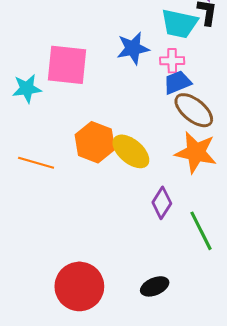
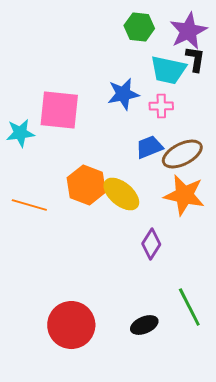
blue trapezoid: (177, 82) -> (149, 147), moved
brown ellipse: (194, 110) -> (182, 154), turned -66
green line: (201, 231) -> (189, 307), moved

